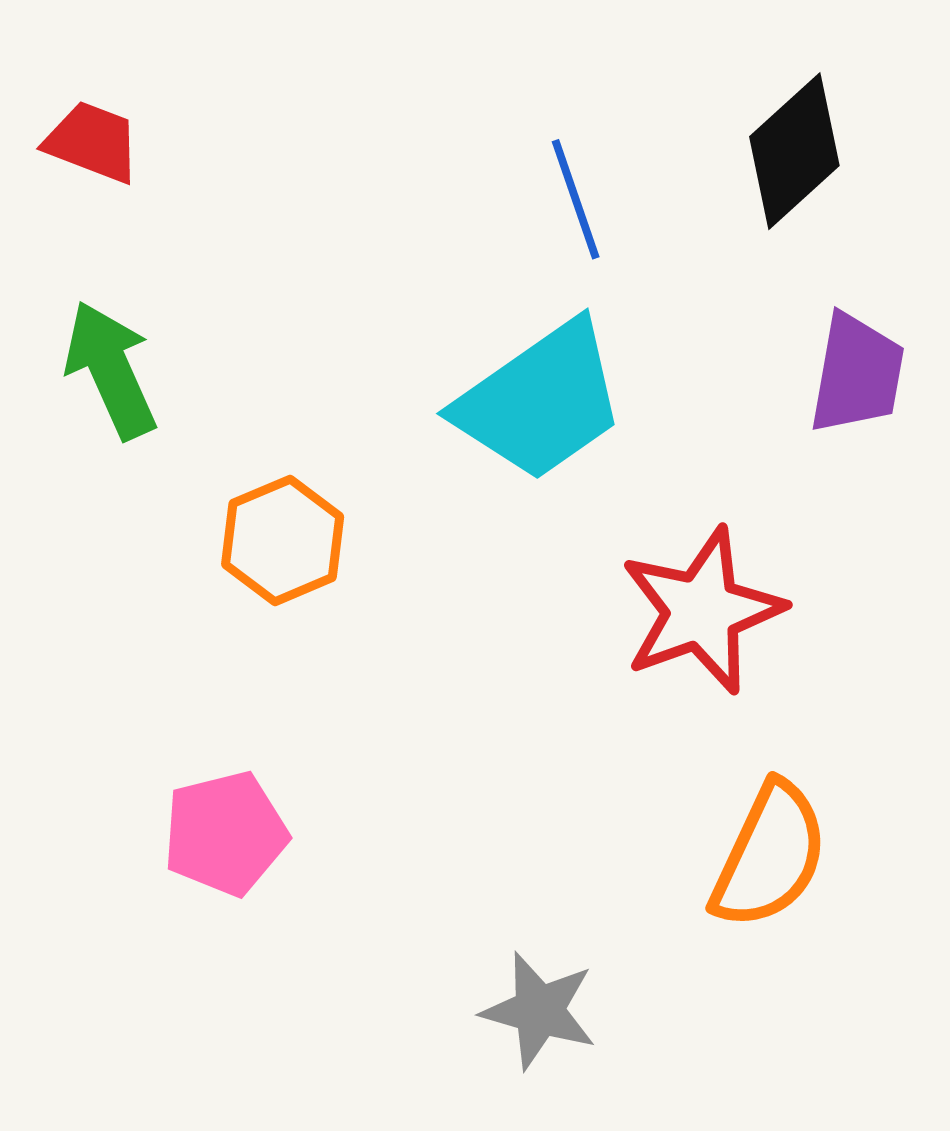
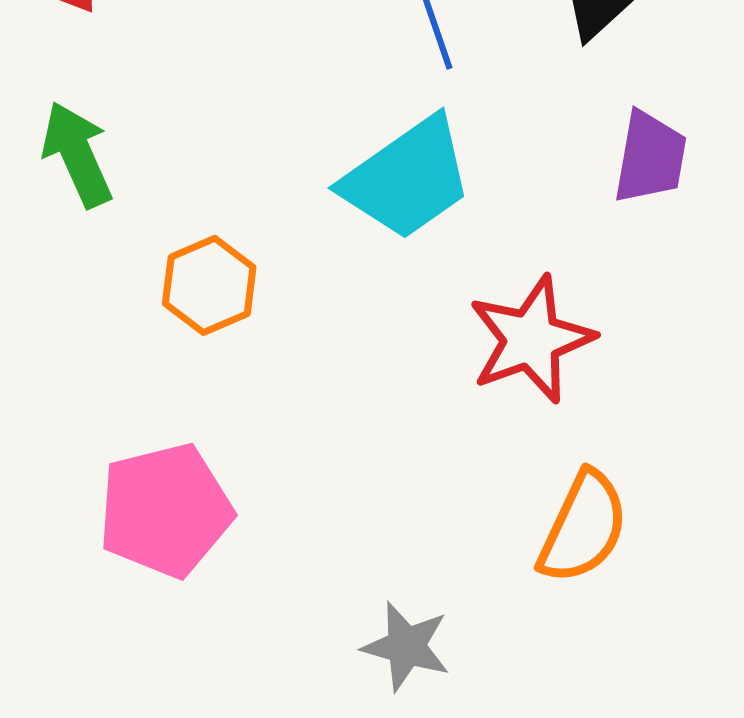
pink pentagon: (225, 833) -> (165, 510), size x1.4

